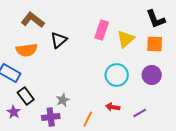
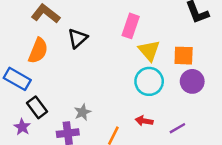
yellow triangle: (126, 39) -> (149, 51), moved, turned -30
orange square: (155, 44) -> (184, 56), moved
orange semicircle: (27, 50) -> (38, 51), turned -60

